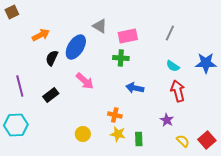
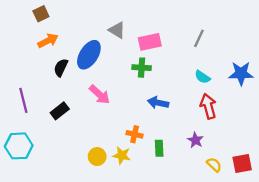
brown square: (12, 12) -> (41, 14), moved
yellow star: (118, 134) -> (122, 155), moved
green rectangle: (139, 139) -> (159, 148), moved
red square: (207, 140) -> (242, 164), turned 30

